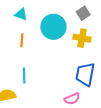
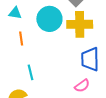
yellow cross: (82, 38) -> (80, 24), size x1.4

